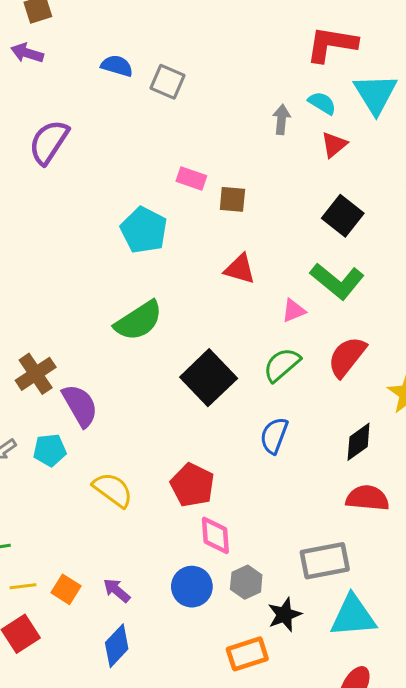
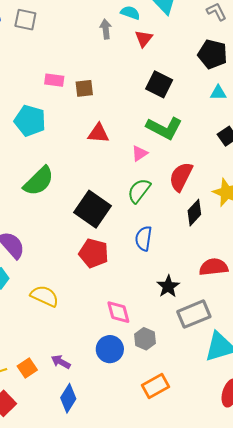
black diamond: (359, 442) -> (194, 213), moved
red pentagon: (192, 485) -> (94, 253), moved
orange square: (66, 589) -> (27, 368), turned 36
black star: (284, 615) -> (168, 286), moved

